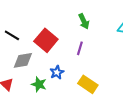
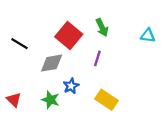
red square: (46, 40) -> (69, 36), moved
gray diamond: (23, 60) -> (52, 63), moved

